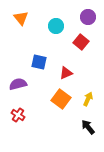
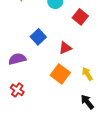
blue square: (39, 62) -> (38, 37), turned 35
yellow arrow: (88, 99) -> (87, 74), turned -56

